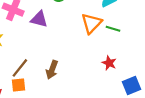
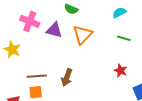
orange triangle: (91, 23) -> (83, 35), moved
brown line: (20, 68) -> (37, 76), turned 48

